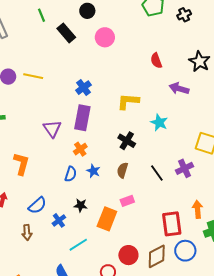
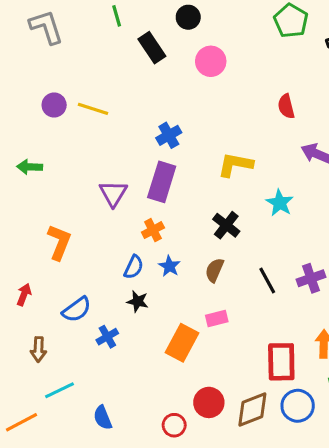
black star: (81, 205) -> (138, 301), moved
brown arrow: (27, 232) -> (38, 349), moved
cyan line: (78, 245) -> (60, 390), moved

